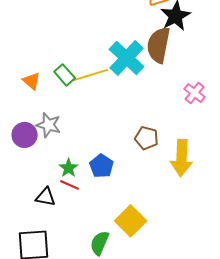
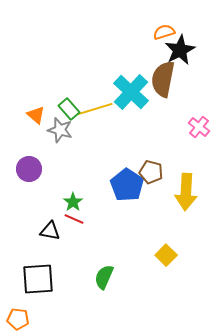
gray star: (49, 125) -> (60, 130), moved
blue pentagon: (102, 166) -> (127, 185), moved, size x1.4
yellow square: (131, 221) -> (166, 255), moved, size x0.7

